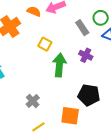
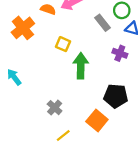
purple cross: (86, 55) -> (120, 53), moved
orange square: (70, 116) -> (97, 120), turned 36

